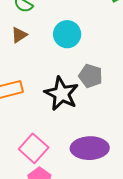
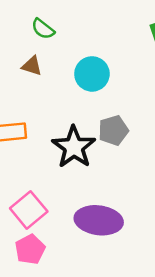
brown triangle: (19, 35) -> (32, 66), turned 42
gray pentagon: (91, 76) -> (113, 130), turned 30

